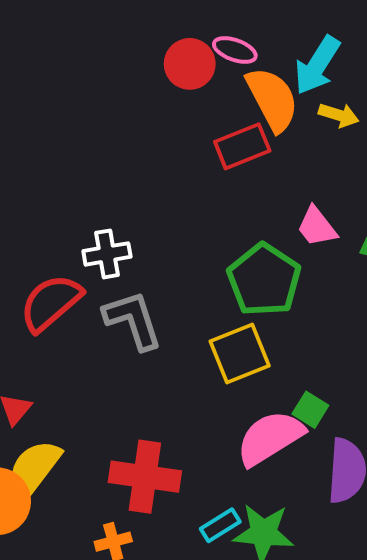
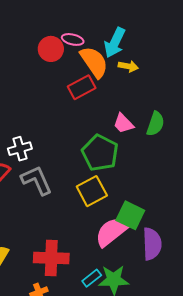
green square: (310, 410) -> (130, 215), size x1.6

